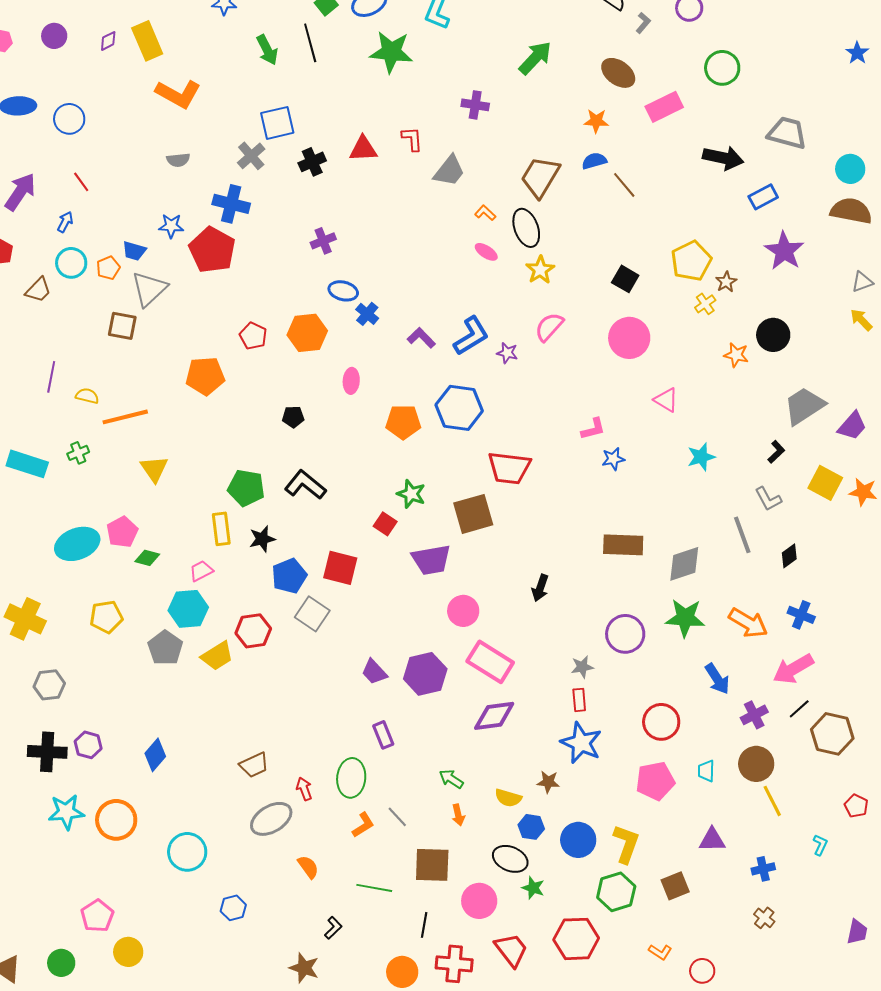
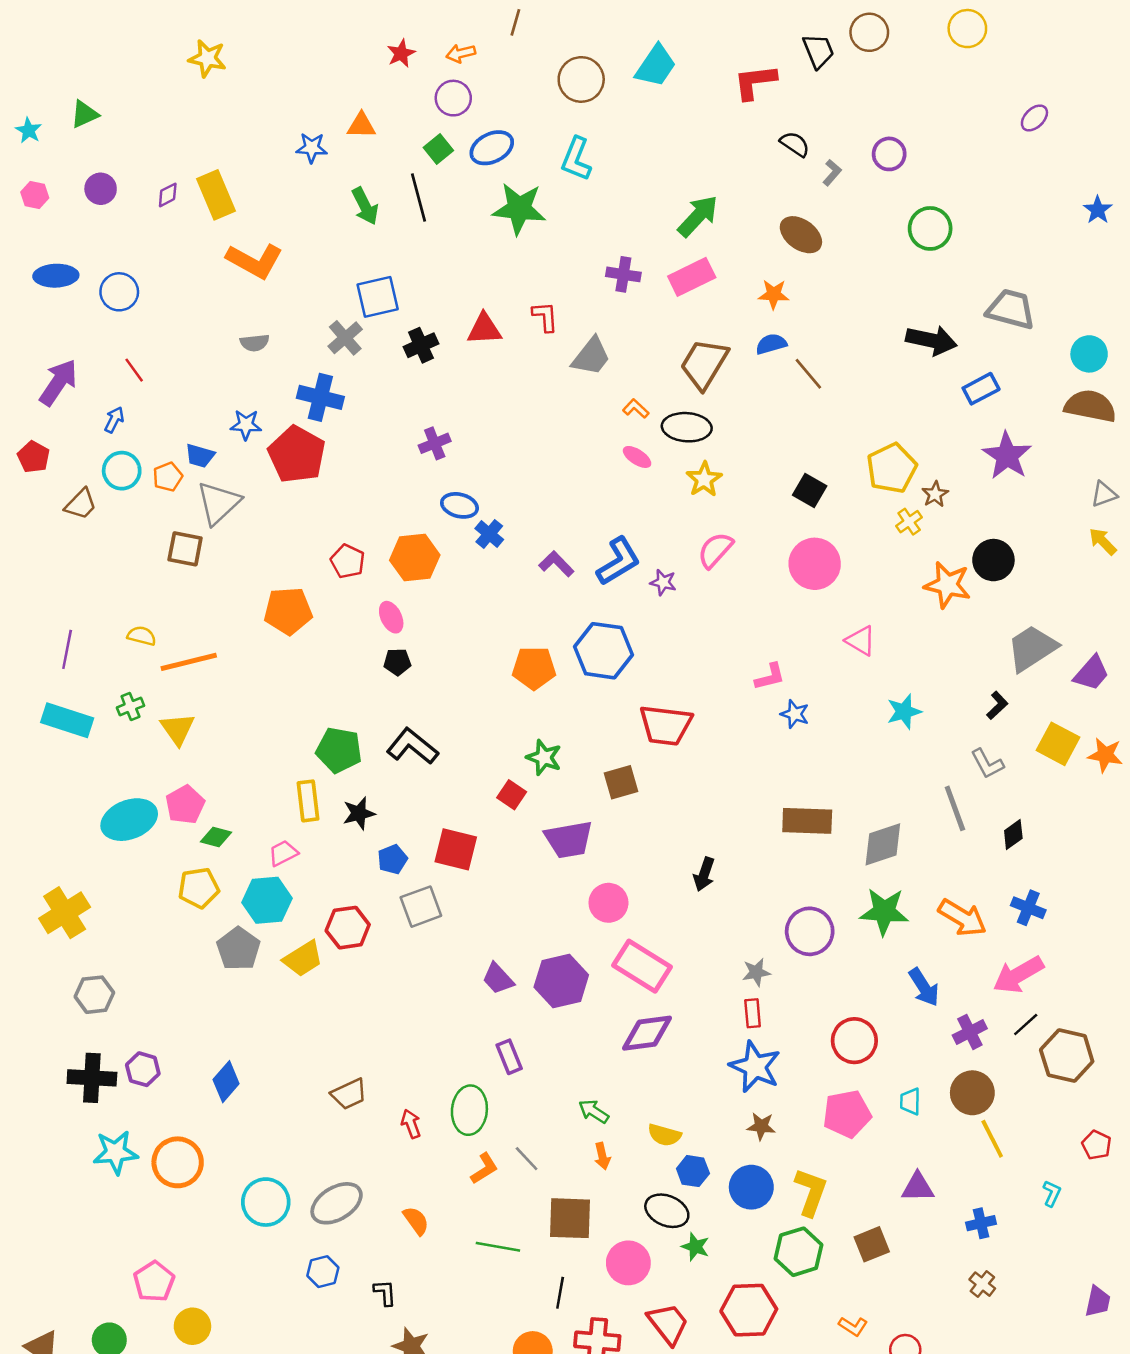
pink rectangle: (664, 107) -> (692, 277), moved
black ellipse: (526, 228) -> (687, 427), turned -66
orange star: (736, 355) -> (947, 585), size x1.5
purple line: (51, 377) -> (67, 649), moved
pink ellipse: (351, 381) -> (391, 617), moved, turned -30
blue star: (613, 459) -> (795, 714), turned 30
yellow triangle: (154, 469) -> (178, 729), moved
brown square: (473, 514) -> (621, 782), size x0.7
blue pentagon: (289, 576) -> (392, 859), size x0.7
gray square: (312, 614) -> (421, 907), turned 36
yellow pentagon: (106, 617) -> (199, 888), moved
yellow cross: (25, 619) -> (65, 913), turned 33
brown star: (548, 782) -> (761, 1126), moved
gray ellipse: (271, 819) -> (337, 1203), moved
black L-shape: (333, 928) -> (385, 1293), moved, turned -50

